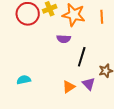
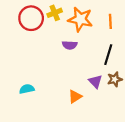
black line: (82, 57) -> (108, 55), moved
purple triangle: (89, 84) -> (95, 81), moved

